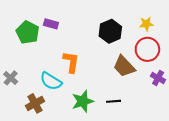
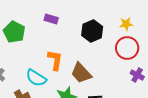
purple rectangle: (51, 24) -> (51, 19), moved
brown trapezoid: (124, 66) -> (81, 73), moved

